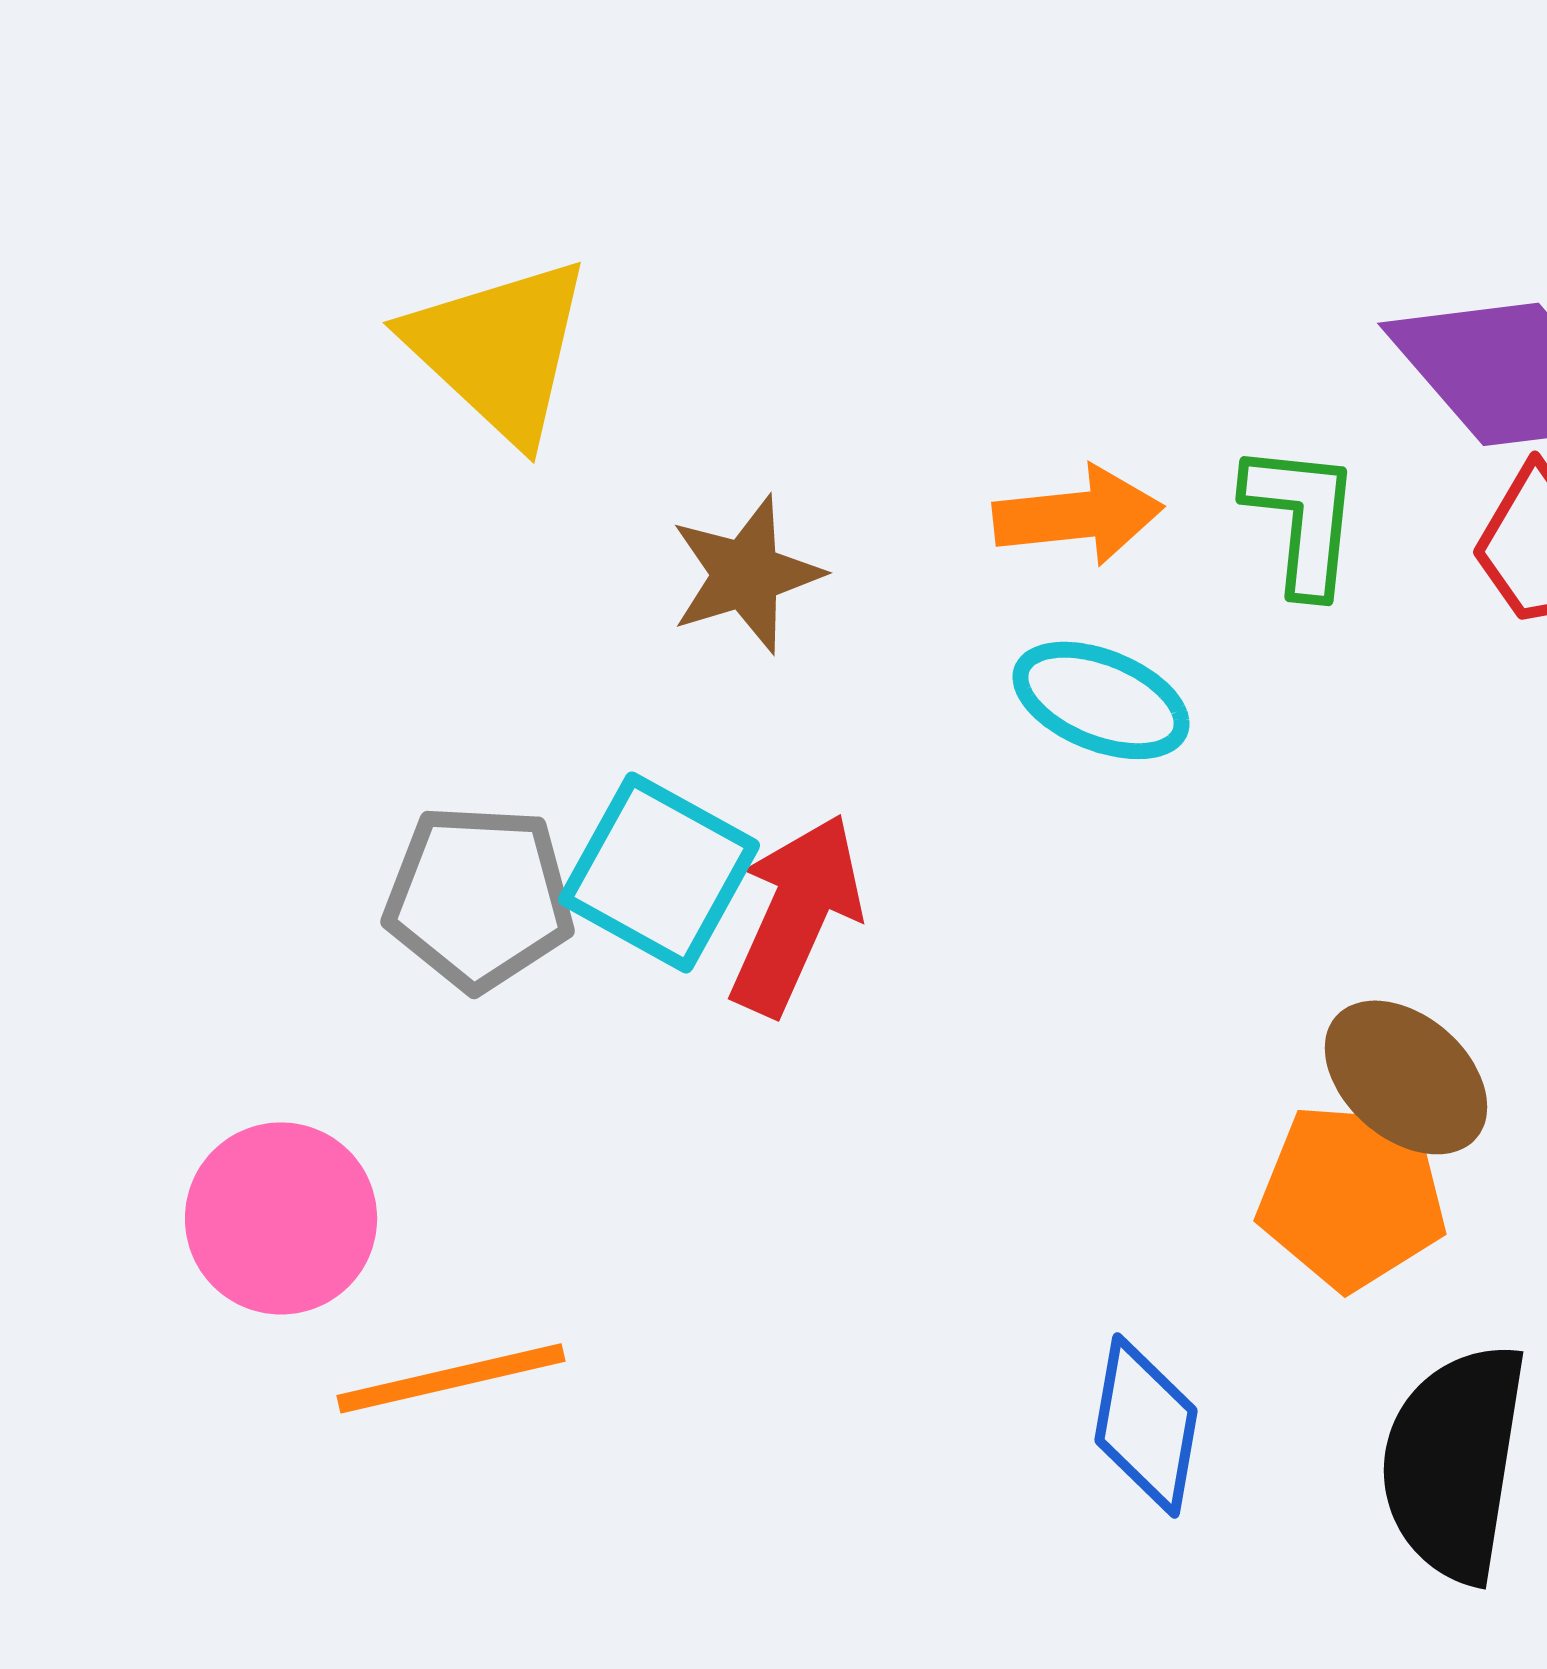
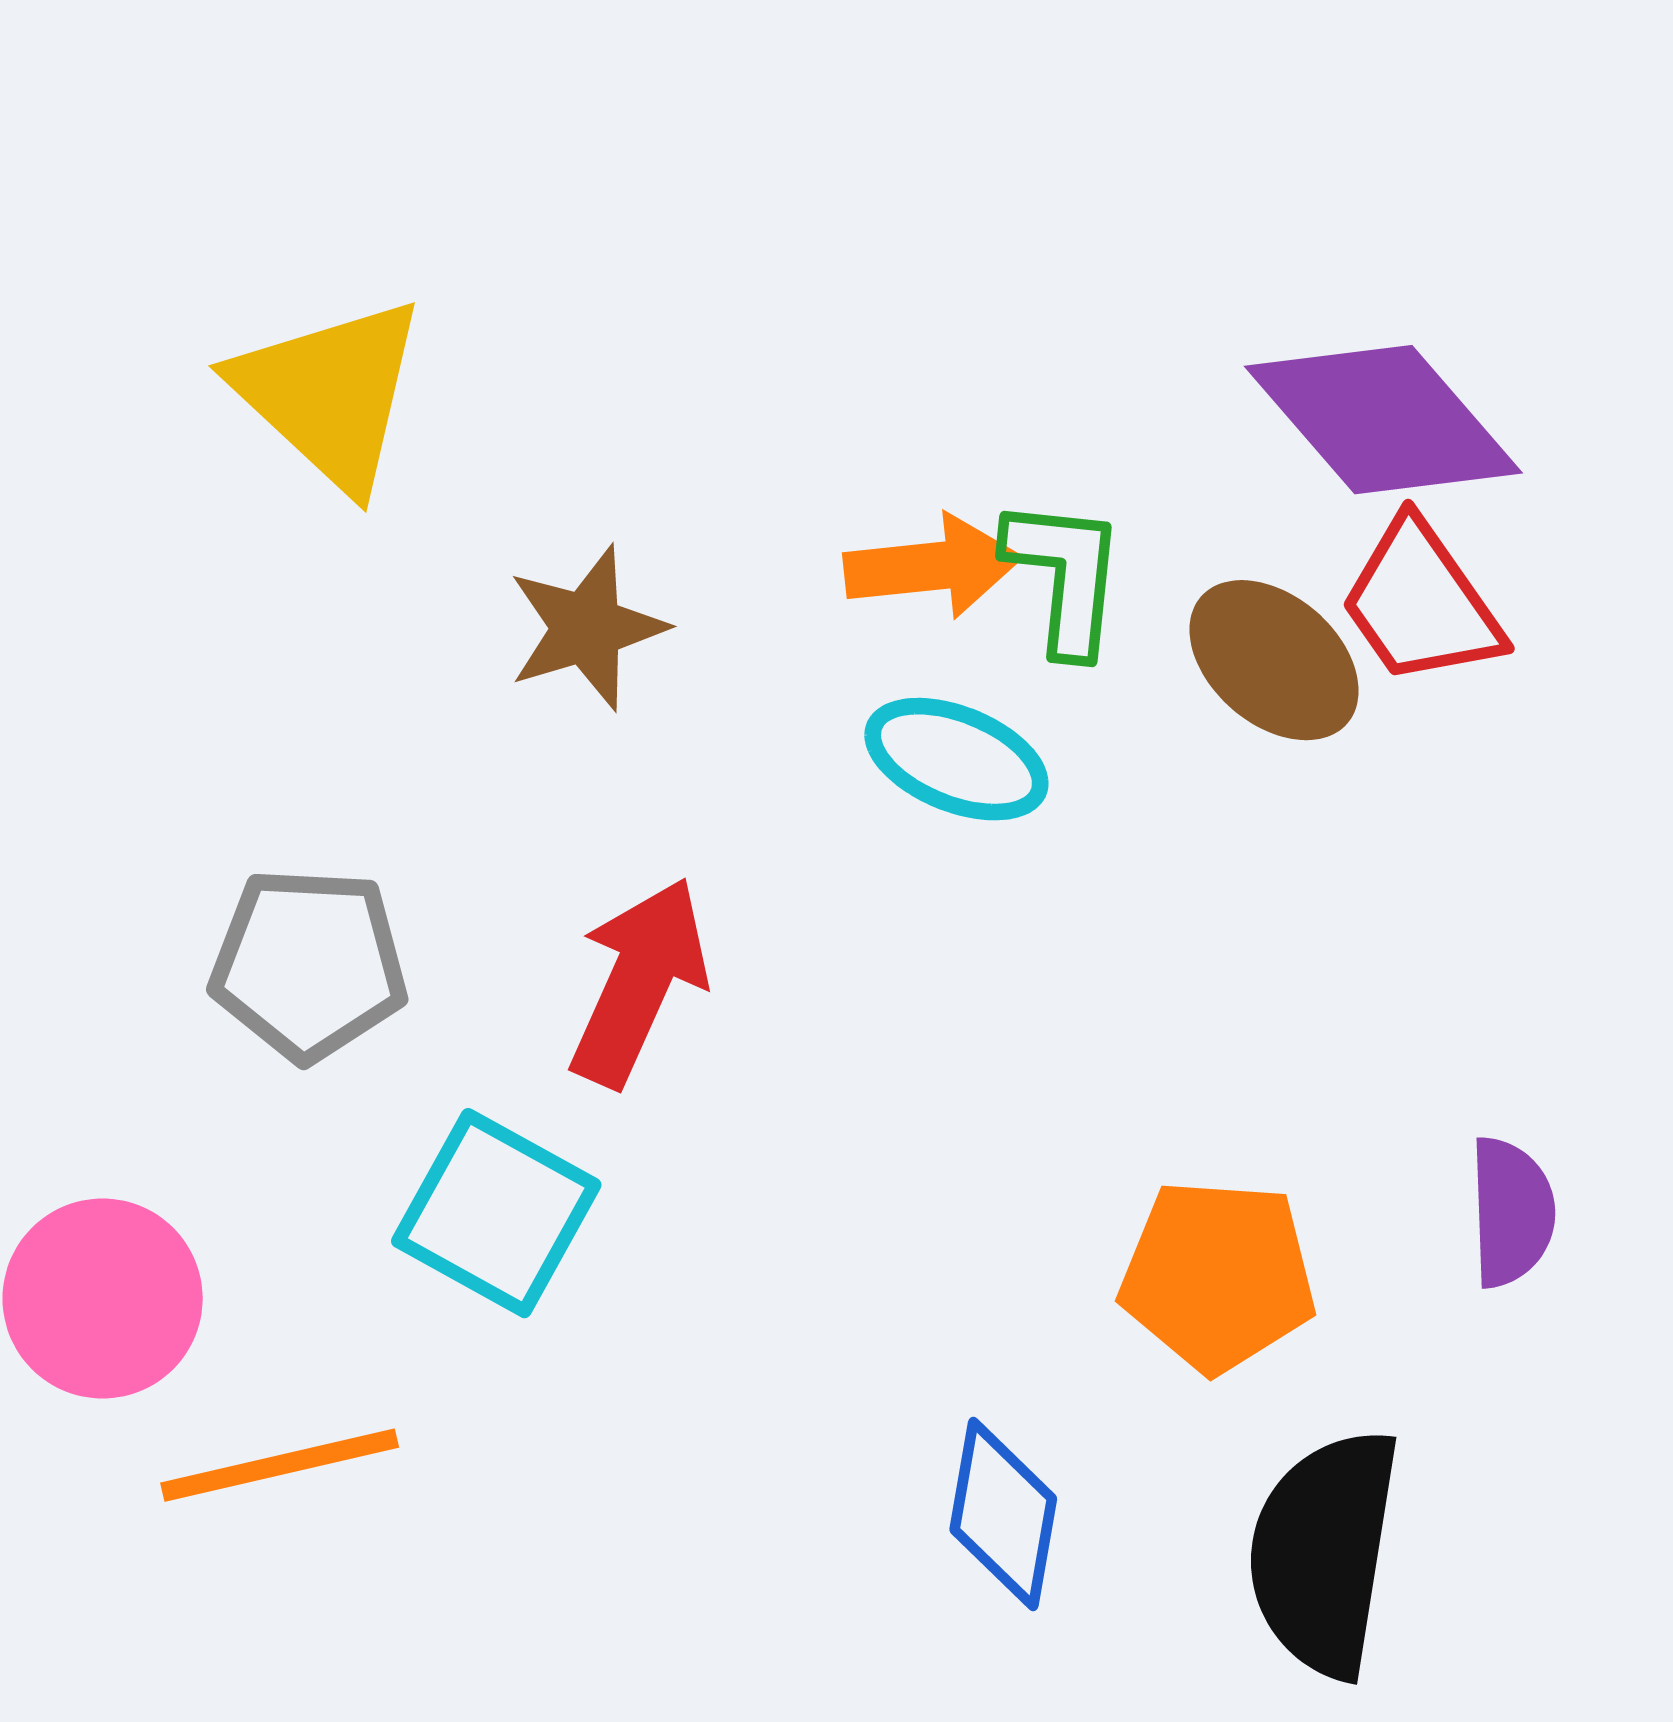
green L-shape: (1302, 518) -> (1065, 576), moved
cyan square: (659, 872) -> (496, 1213), moved
brown ellipse: (1406, 1077) -> (1274, 660), moved

